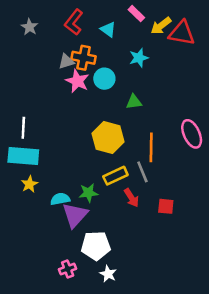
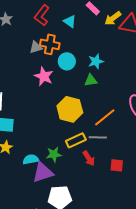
cyan star: (139, 58) -> (96, 61), moved
pink star: (77, 81) -> (44, 76), moved
orange line: (151, 147) -> (105, 117), turned 50
gray line: (142, 172) -> (98, 137), turned -66
purple triangle: (75, 215) -> (43, 172), turned 30

